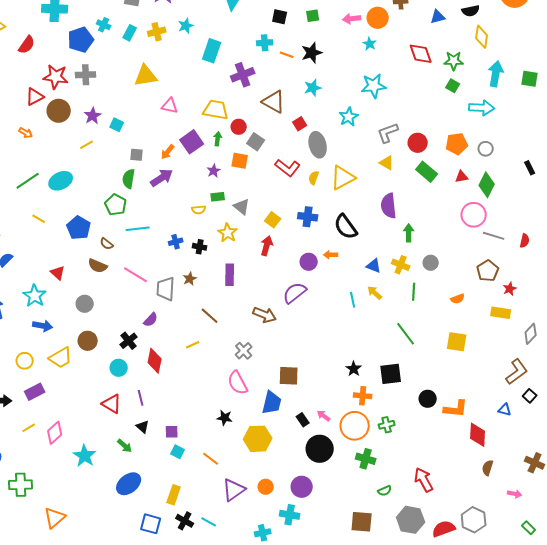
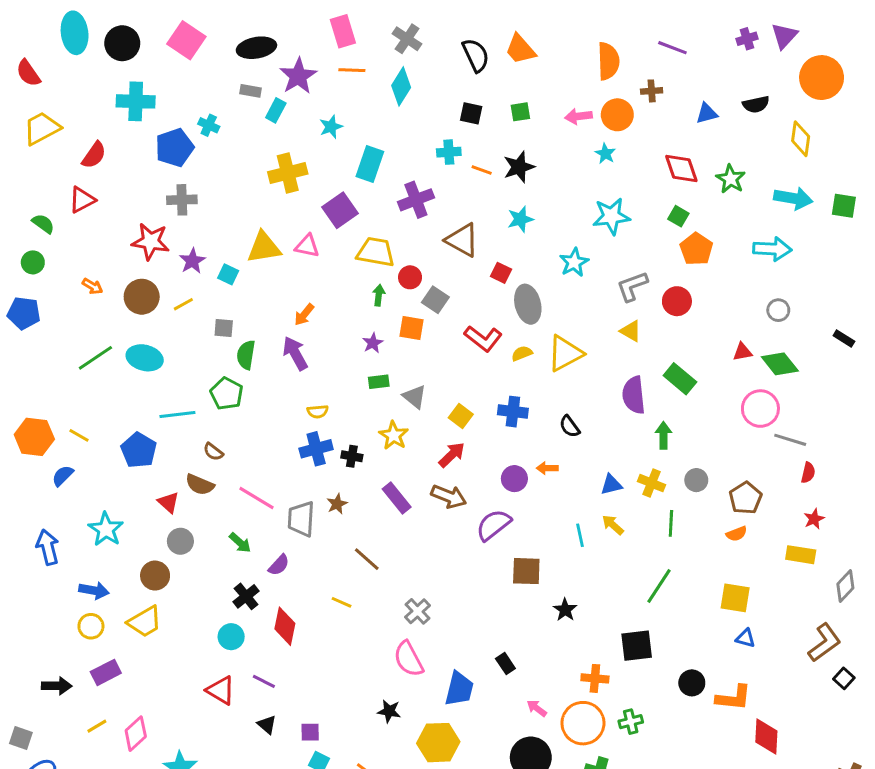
yellow cross: (157, 32) -> (288, 173), moved, size x1.4
cyan rectangle: (130, 33) -> (276, 110), moved
yellow diamond: (482, 37) -> (801, 139), moved
green star: (454, 61) -> (731, 179), turned 30
cyan arrow: (496, 74) -> (793, 198), turned 90
yellow triangle: (146, 76) -> (264, 248), moved
red star: (56, 77) -> (151, 242), moved
green square: (453, 86) -> (678, 216), moved
red triangle: (35, 97) -> (82, 200), moved
brown circle: (59, 111) -> (142, 297), moved
red square: (300, 124) -> (501, 273), turned -32
purple square: (192, 142) -> (340, 210), moved
orange pentagon: (457, 144) -> (696, 249), moved, turned -30
gray square: (137, 155) -> (224, 328), moved
black rectangle: (530, 168) -> (844, 338), turned -32
green rectangle: (427, 172) -> (680, 379), moved
purple arrow: (162, 178) -> (295, 353), turned -85
yellow semicircle: (314, 178) -> (522, 353), turned 48
cyan ellipse: (61, 181) -> (145, 358), turned 40
green diamond: (487, 185) -> (780, 364), turned -65
yellow semicircle: (199, 210) -> (318, 412), moved
yellow line: (39, 219) -> (79, 435), moved
black semicircle: (346, 227) -> (570, 426), size x0.6
blue pentagon: (79, 228) -> (139, 450), moved
cyan line: (138, 229) -> (177, 414), moved
red semicircle: (525, 241) -> (808, 473), moved
blue cross: (176, 242) -> (316, 449), size x1.5
red arrow: (267, 246) -> (452, 455), turned 30
blue triangle: (374, 266) -> (611, 485), turned -35
brown pentagon: (488, 271) -> (745, 498), moved
red triangle: (58, 273) -> (168, 502), moved
purple rectangle: (230, 275) -> (397, 498), turned -40
brown arrow: (265, 315) -> (449, 497), moved
blue arrow: (43, 326) -> (94, 590), moved
green line: (406, 334) -> (659, 586), turned 70
brown circle: (88, 341) -> (155, 576), moved
yellow line: (193, 345) -> (341, 602), turned 48
black star: (354, 369) -> (565, 610), moved
brown square: (289, 376) -> (526, 571), moved
purple line: (141, 398) -> (264, 681), turned -49
blue triangle: (505, 410) -> (745, 638), moved
black rectangle: (303, 420) -> (505, 663), moved
green arrow: (125, 446) -> (240, 543), moved

